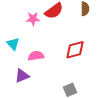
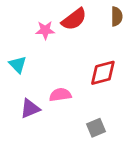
pink semicircle: (36, 56) -> (60, 95), moved

